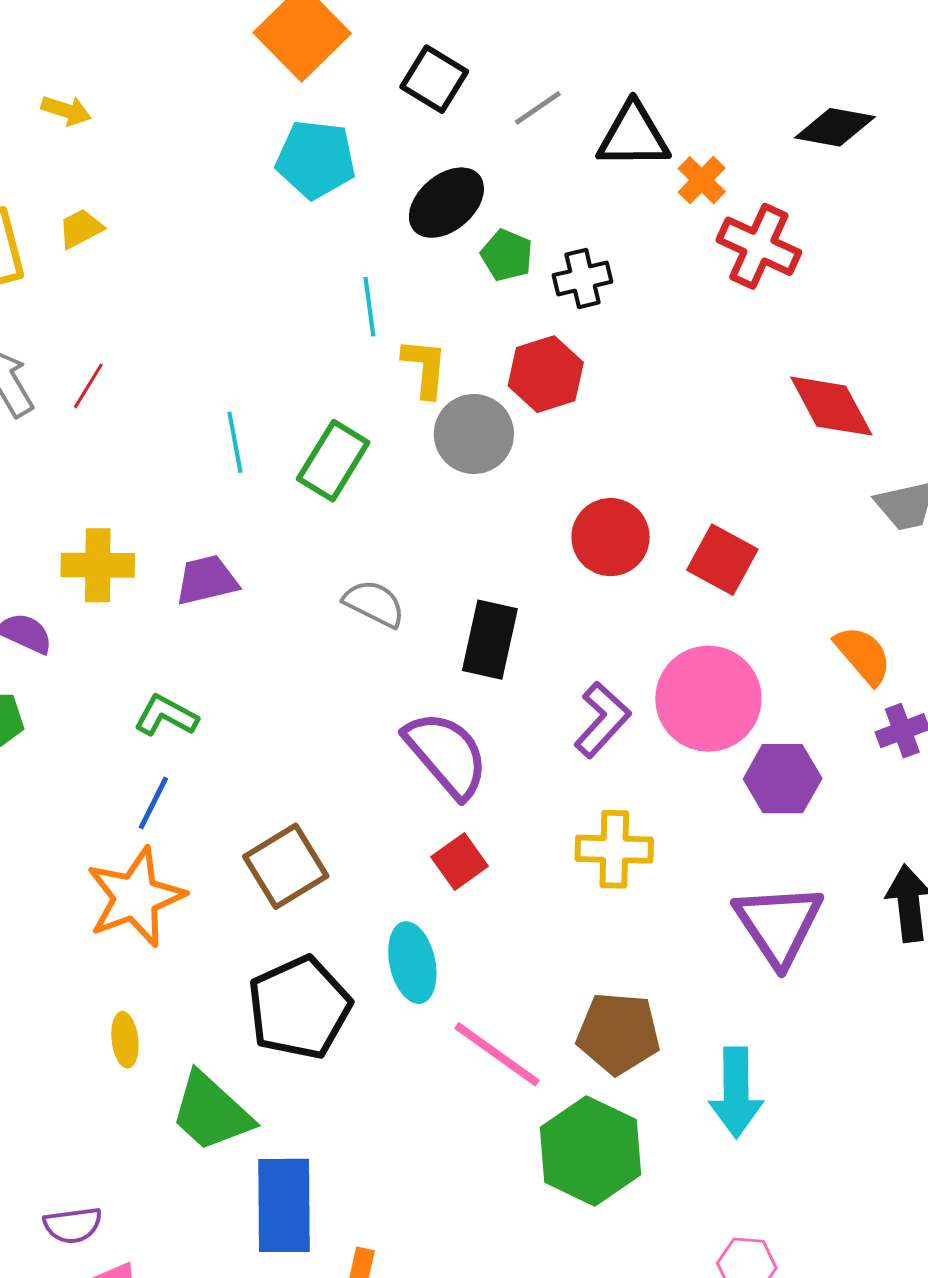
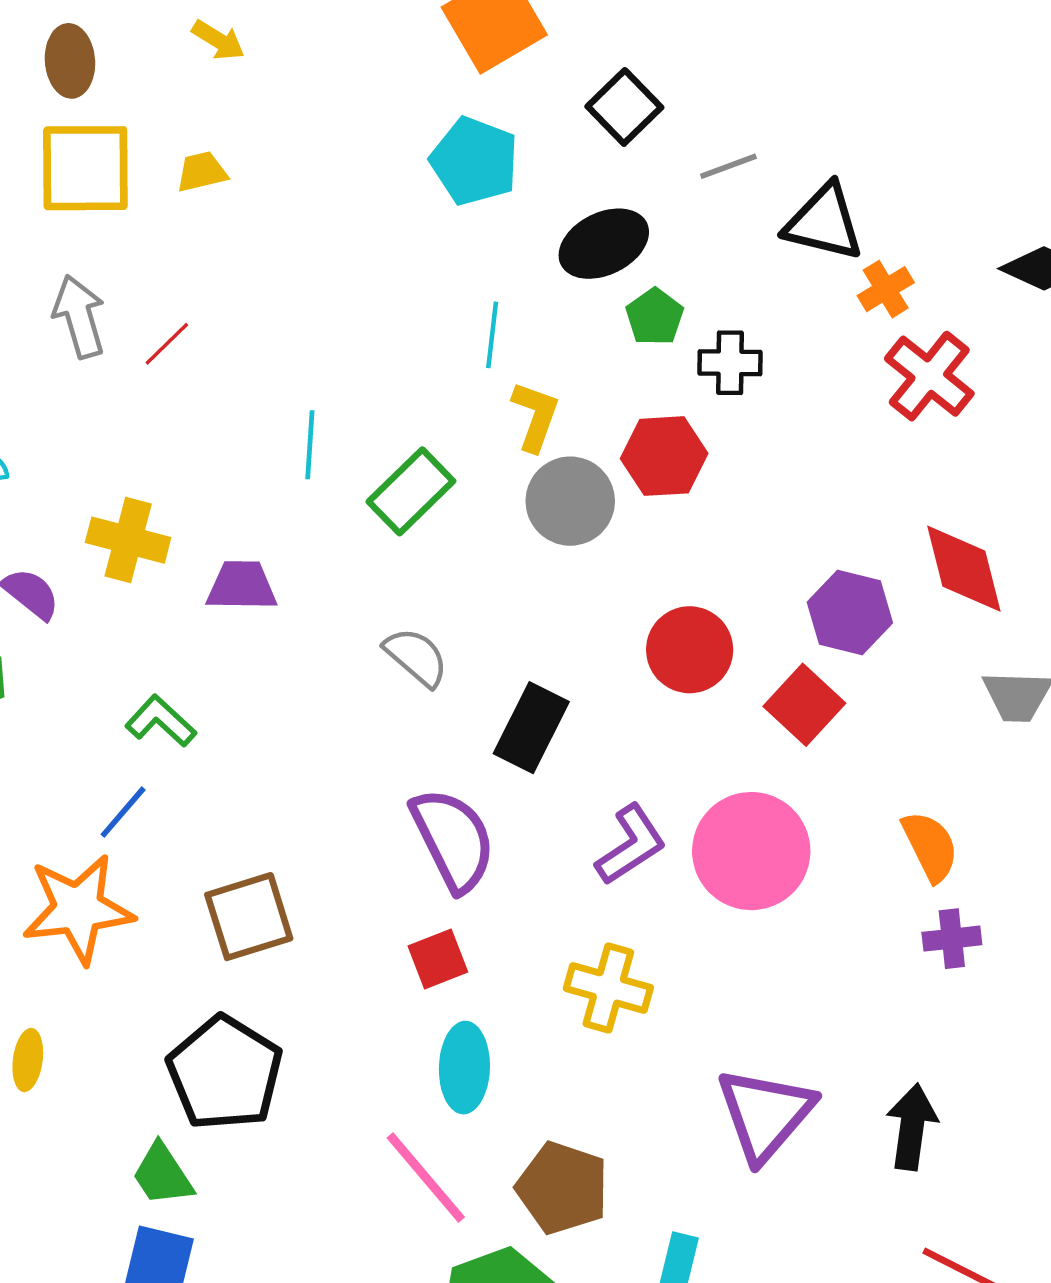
purple hexagon: (783, 779) -> (850, 612), moved
cyan ellipse: (412, 963) -> (464, 1068), moved
black pentagon: (299, 1008) -> (225, 1073), turned -30
green trapezoid: (211, 1112) -> (162, 1175), moved, size x0.7

